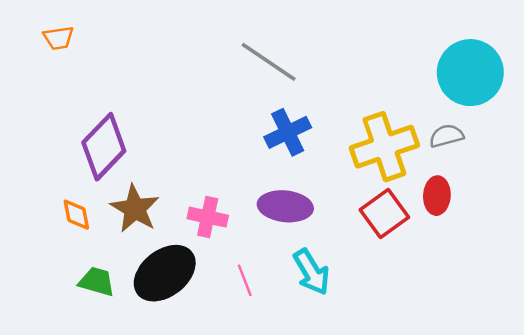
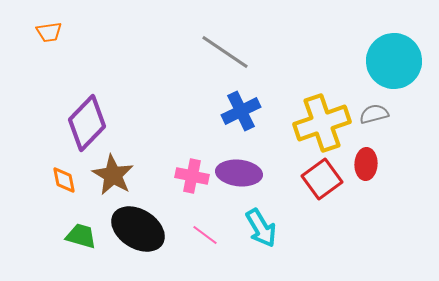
pink cross: (208, 217) -> (192, 176), moved
black ellipse: (165, 273) -> (138, 229), turned 70
pink line: (245, 280) -> (205, 235), turned -32

